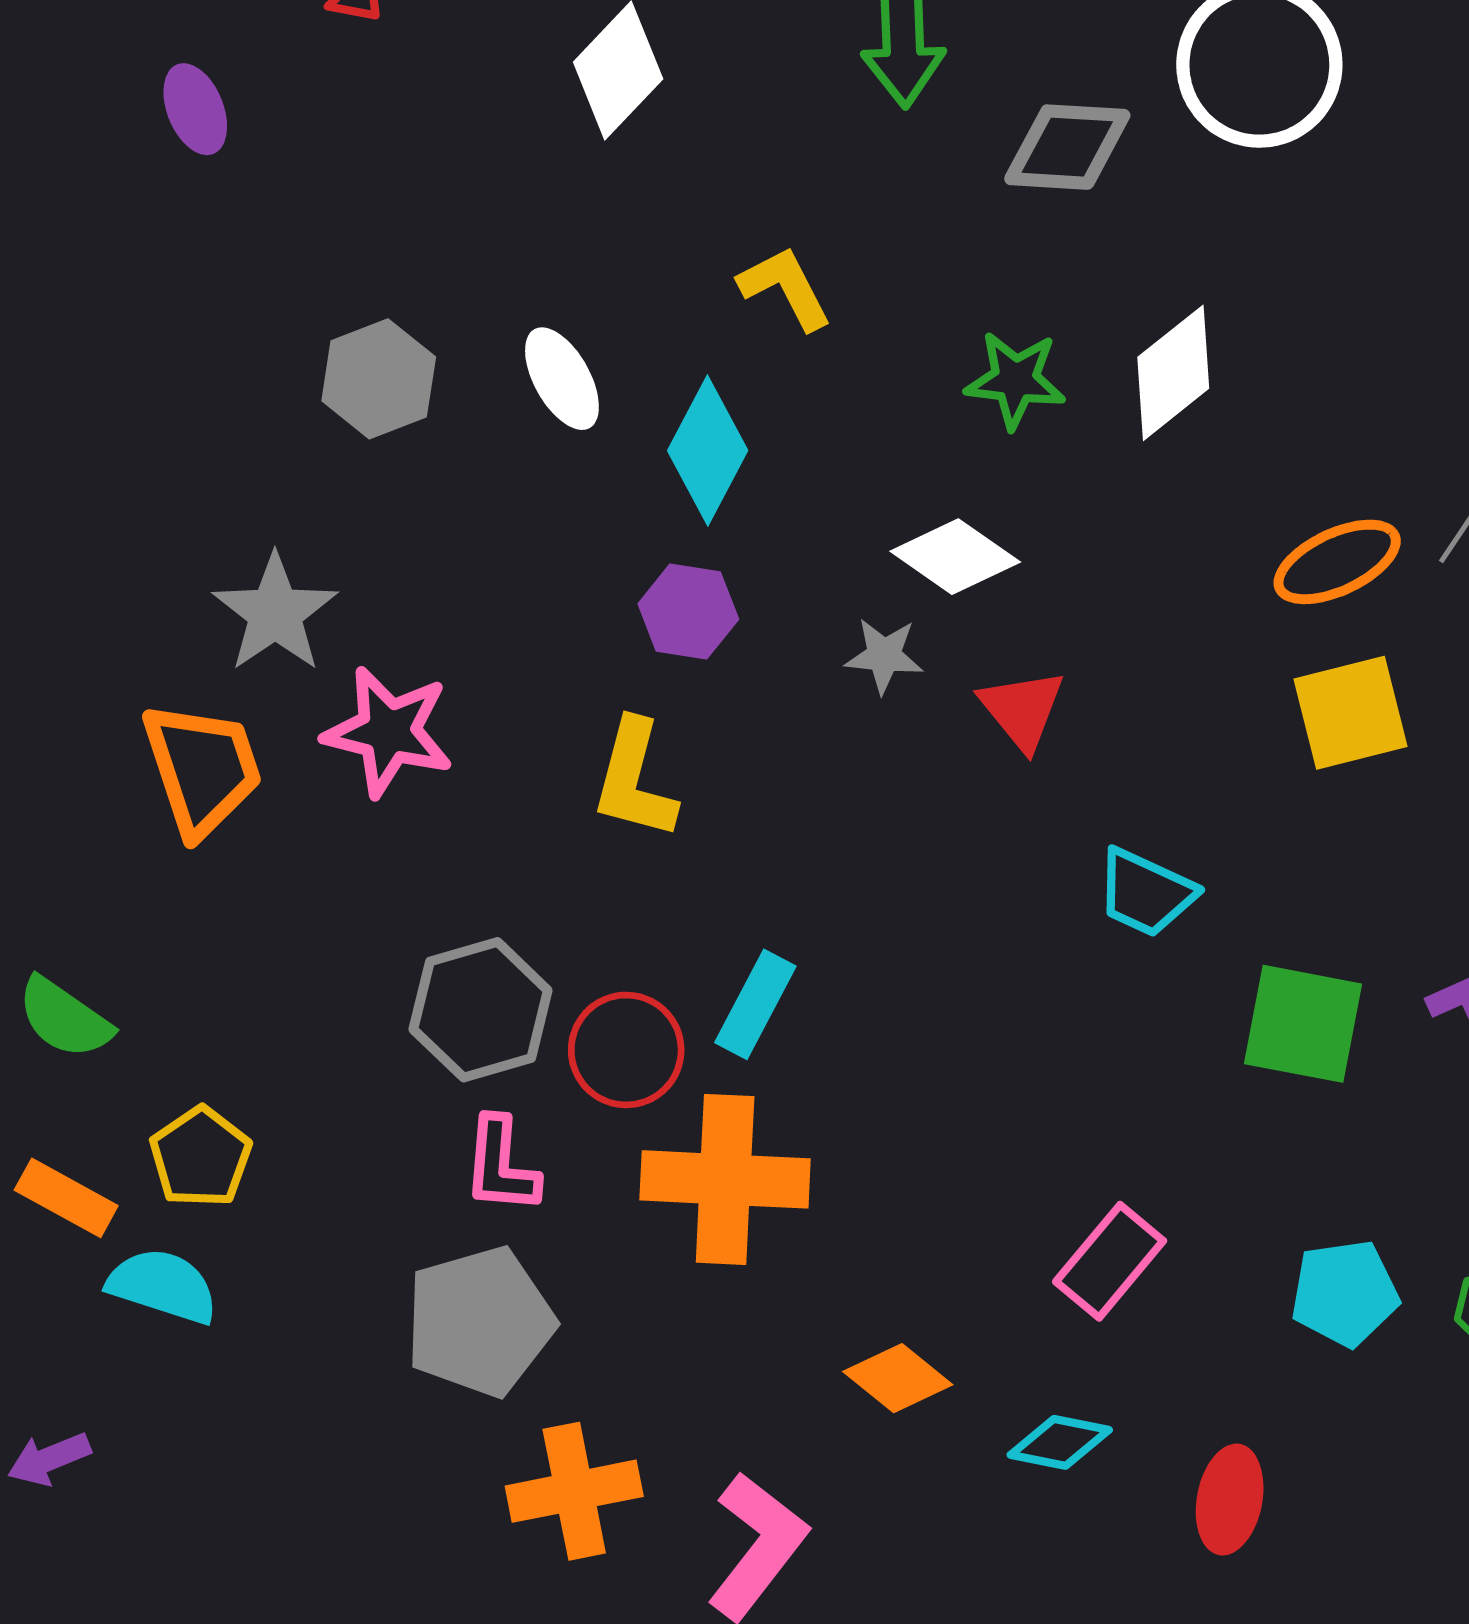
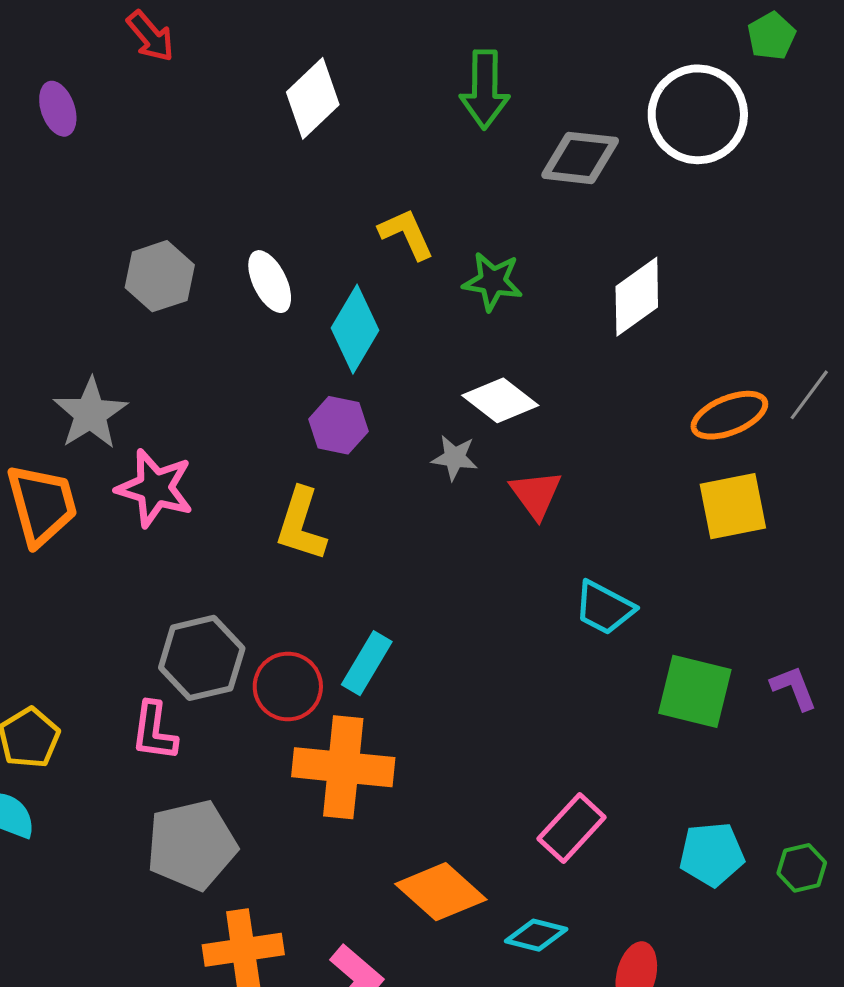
green star: (1015, 380) -> (493, 281), moved
pink L-shape: (501, 1165) -> (154, 731), moved
orange diamond: (898, 1378) -> (441, 892), size x1.4

